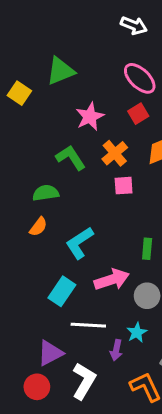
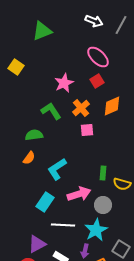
green triangle: (60, 71) -> (42, 31), moved
cyan star: (137, 332) -> (96, 230), size x1.6
purple arrow: (116, 350) -> (85, 251), moved

